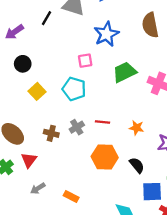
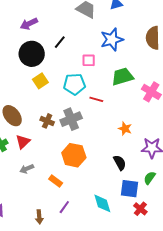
black line: (46, 18) -> (60, 42), moved
black circle: (23, 64) -> (32, 54), size x1.6
cyan pentagon: (74, 89) -> (74, 84), turned -30
red line: (103, 122) -> (96, 99), moved
gray cross: (77, 127) -> (71, 119), size x1.5
orange hexagon: (105, 157) -> (74, 155), moved

